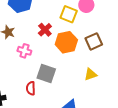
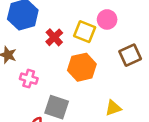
red cross: (45, 30) -> (54, 37), moved
brown square: (94, 41) -> (130, 55), moved

